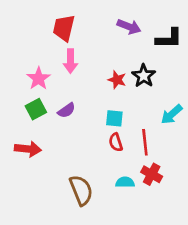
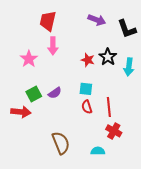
black L-shape: (169, 39) -> (127, 29), turned 70
green square: (36, 109) -> (34, 94), moved
purple semicircle: (66, 110) -> (55, 93), moved
cyan arrow: (172, 114) -> (129, 67), moved, turned -42
cyan semicircle: (125, 182) -> (98, 151), moved

